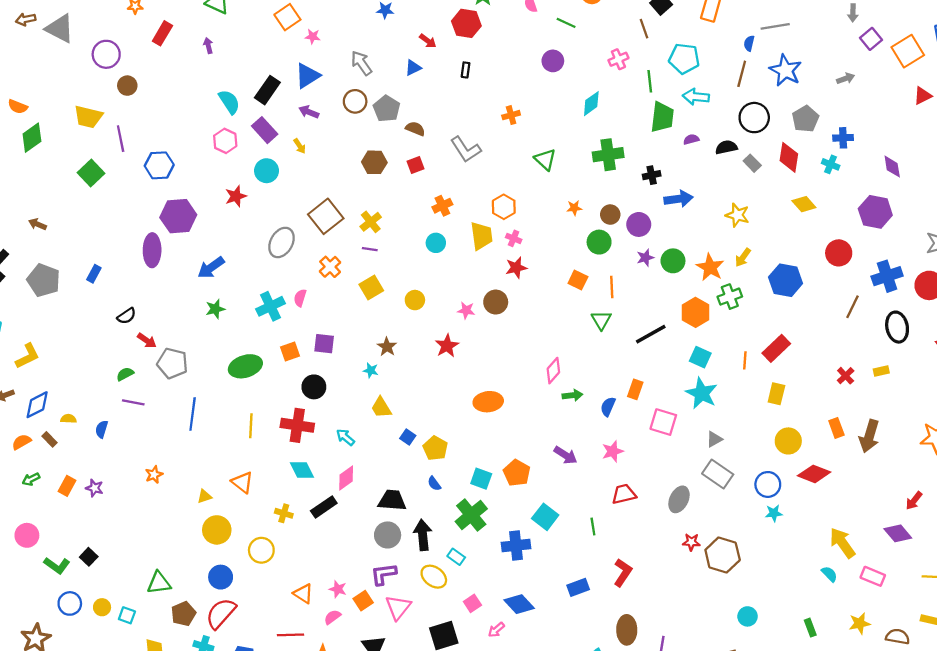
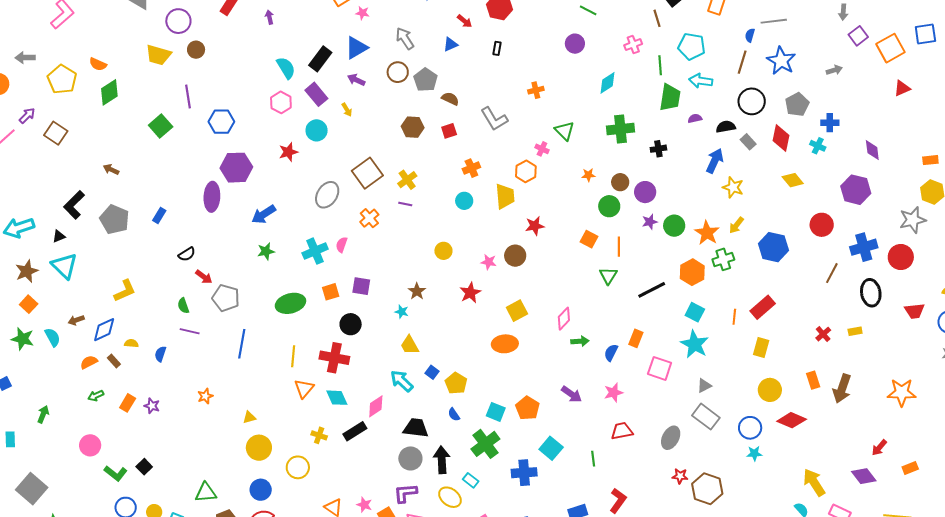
yellow trapezoid: (88, 117) -> (158, 55), moved
blue arrow: (679, 199) -> (715, 161), moved, turned -60
pink cross: (514, 238) -> (542, 149), moved
yellow square: (371, 288) -> (517, 311), moved
yellow L-shape: (27, 356) -> (125, 291), moved
green semicircle: (125, 374) -> (183, 306), turned -84
cyan arrow: (345, 437) -> (402, 381), moved, size x1.4
orange triangle: (242, 482) -> (304, 389), moved, turned 30

